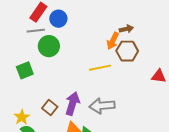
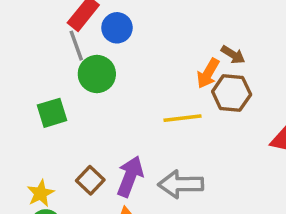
brown arrow: (126, 29) -> (233, 55), turned 40
gray line: (36, 31) -> (76, 46), turned 72

